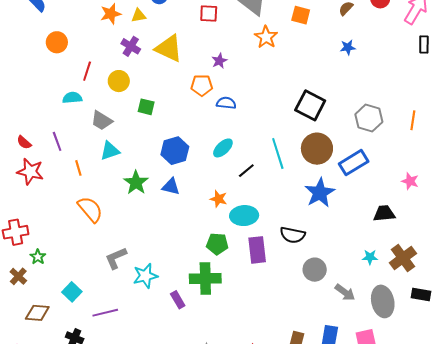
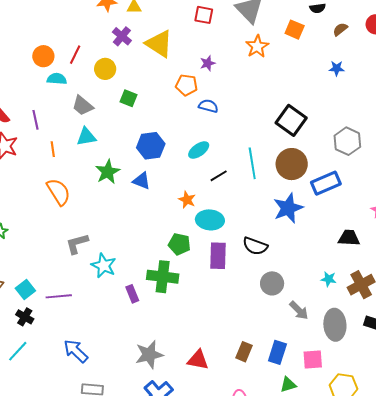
orange circle: (57, 42) -> (43, 56), moved
cyan star: (145, 276) -> (104, 266), turned 30
cyan square: (72, 292) -> (25, 290), moved

